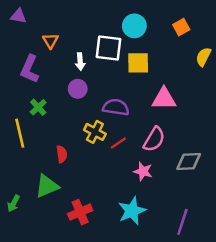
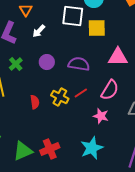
white arrow: (80, 62) -> (39, 31), moved, turned 48
purple circle: (78, 89) -> (47, 62), moved
yellow cross: (95, 132) -> (60, 97), moved
green triangle: (47, 186) -> (23, 151), moved

